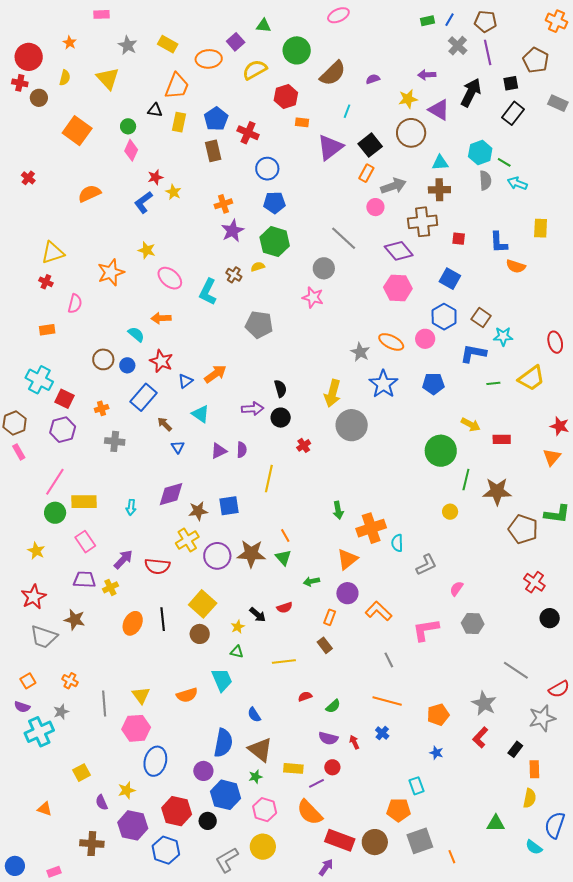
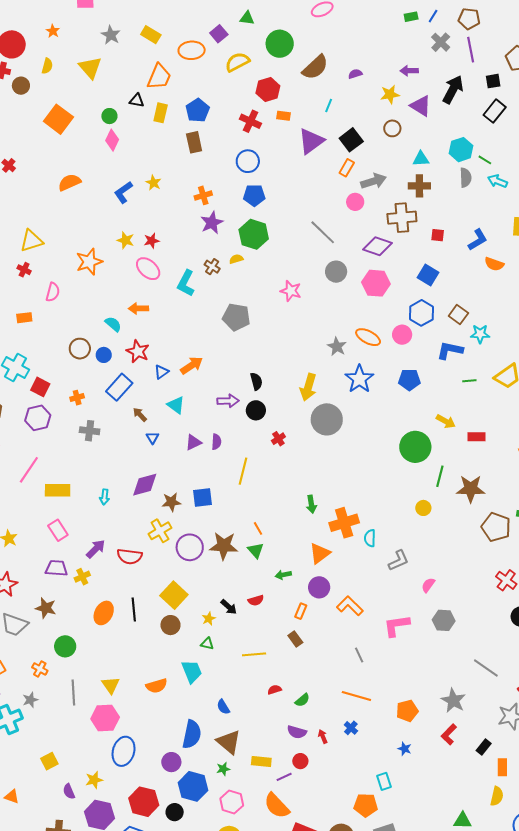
red cross: (248, 133) -> (250, 121), moved
brown circle: (411, 133) -> (392, 128), size x0.6
red star: (155, 177) -> (152, 241), moved
blue L-shape: (499, 242) -> (478, 240), turned -120
purple diamond: (399, 251) -> (377, 246), turned -32
gray circle: (324, 268) -> (336, 272), moved
green circle: (55, 513) -> (65, 646), moved

